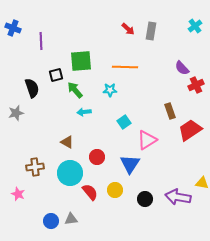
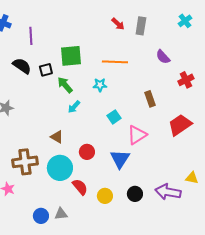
purple semicircle: (182, 68) -> (163, 57), moved
black semicircle: (32, 88) -> (22, 66), moved, turned -36
brown rectangle: (170, 111) -> (150, 99), moved
cyan arrow: (84, 112) -> (74, 107), turned -40
brown cross: (35, 167) -> (25, 162), size x1.4
yellow circle: (115, 190) -> (105, 196), moved

